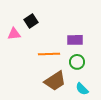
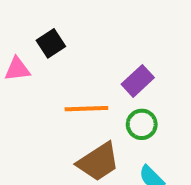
purple rectangle: (75, 40) -> (138, 81), turned -42

